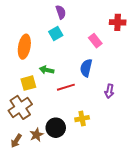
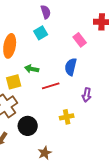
purple arrow: (109, 91) -> (87, 95), moved
black circle: (56, 128) -> (28, 126), moved
brown star: (36, 135) -> (45, 153), moved

